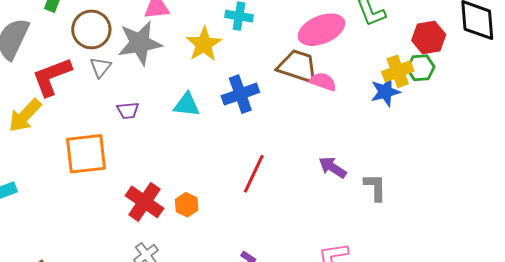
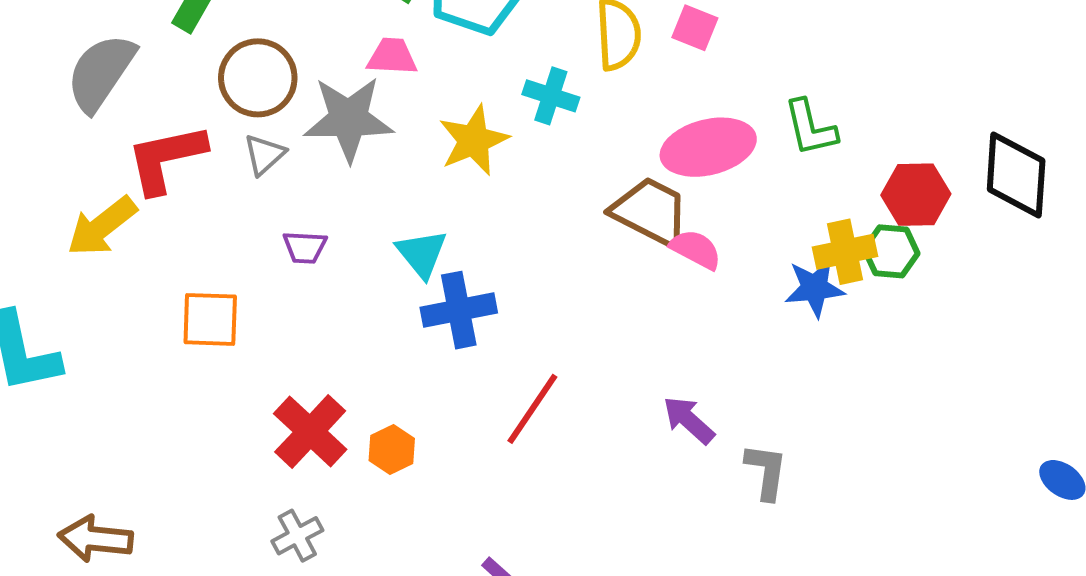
blue cross: (240, 94) -> (459, 310), moved
cyan triangle: (187, 105) -> (422, 254), turned 36
orange square: (86, 154) -> (210, 319), size x0.7

